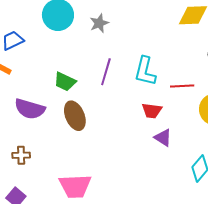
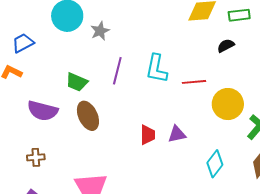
gray star: (99, 23) -> (100, 31), moved
red trapezoid: (152, 111) -> (148, 135), moved, turned -95
purple triangle: (163, 138) -> (177, 134), turned -42

